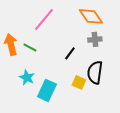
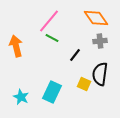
green line: (30, 47) -> (52, 38), moved
cyan star: (27, 77) -> (21, 97), moved

